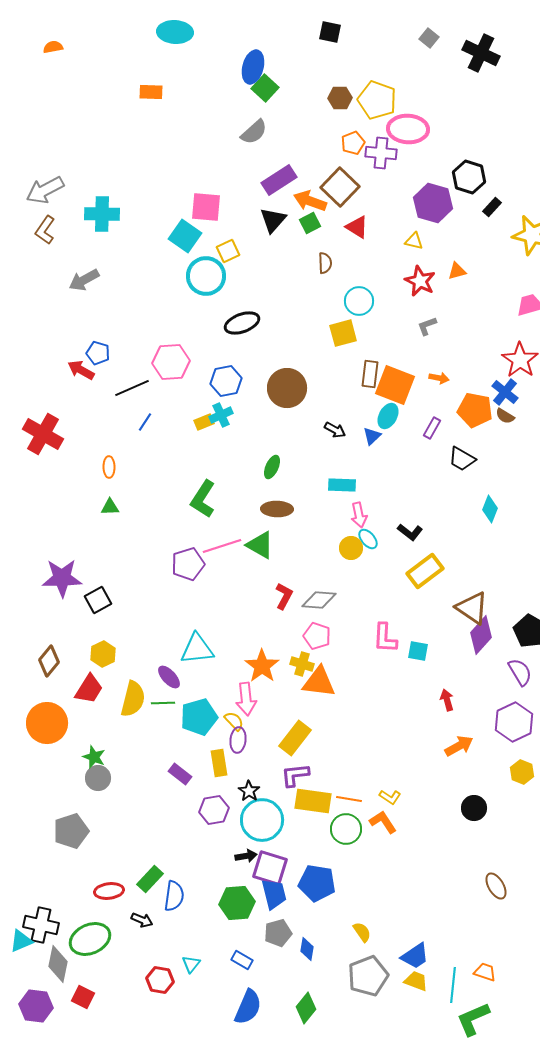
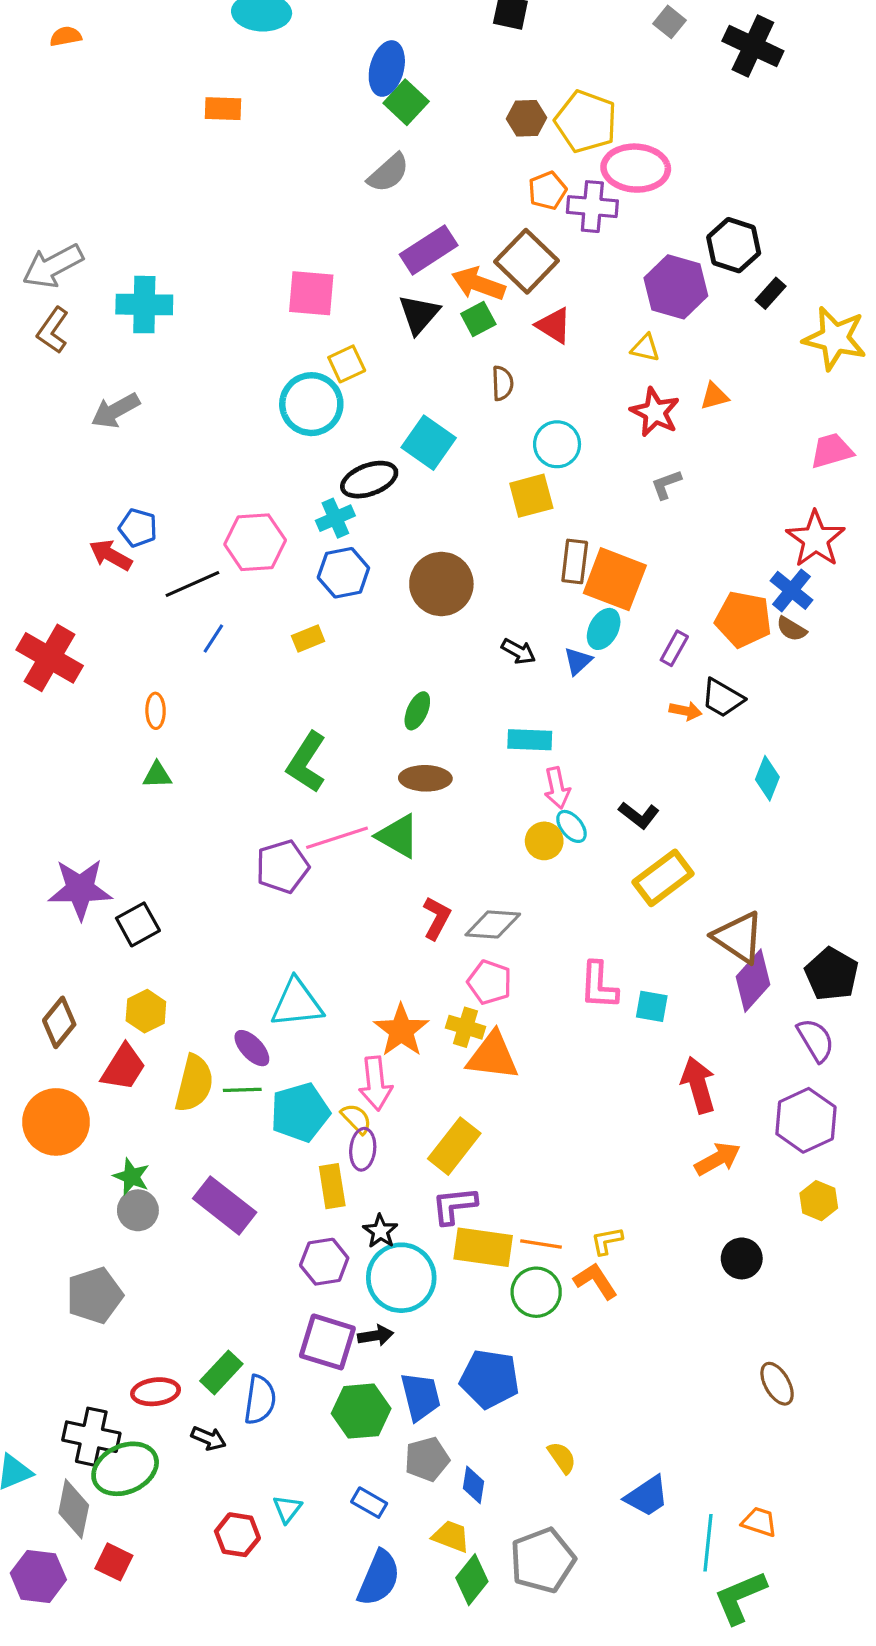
cyan square: (185, 236) -> (429, 443), moved
orange arrow: (439, 378) -> (686, 711), moved
cyan cross: (221, 415) -> (335, 518), moved
red arrow: (447, 700) -> (698, 1085), size x1.6
purple rectangle: (180, 774) -> (225, 1205), moved, size x1.6
yellow L-shape: (390, 797) -> (607, 1241), turned 135
purple square: (270, 868) -> (327, 1342), moved
black cross: (41, 925) -> (91, 1437), moved
gray pentagon: (368, 976) -> (543, 1560), moved
yellow trapezoid: (416, 981) -> (451, 1536), moved

